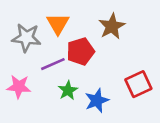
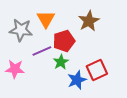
red square: (138, 84) -> (97, 70), moved
green star: (68, 90) -> (61, 62), moved

